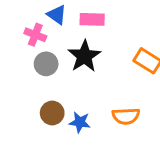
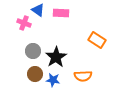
black star: (84, 56) -> (56, 57), moved
gray circle: (46, 64) -> (33, 51), moved

